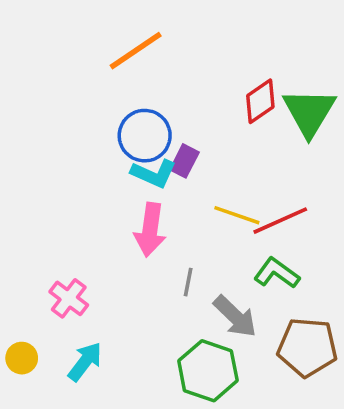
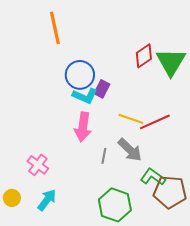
orange line: (136, 51) -> (55, 28), moved, turned -68
green L-shape: (277, 273) -> (153, 177), moved
gray arrow: (235, 316) -> (130, 150), moved

